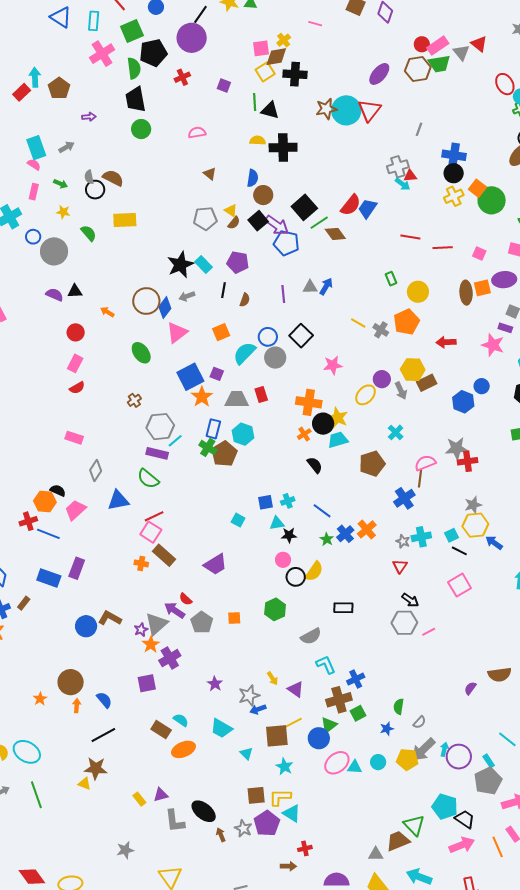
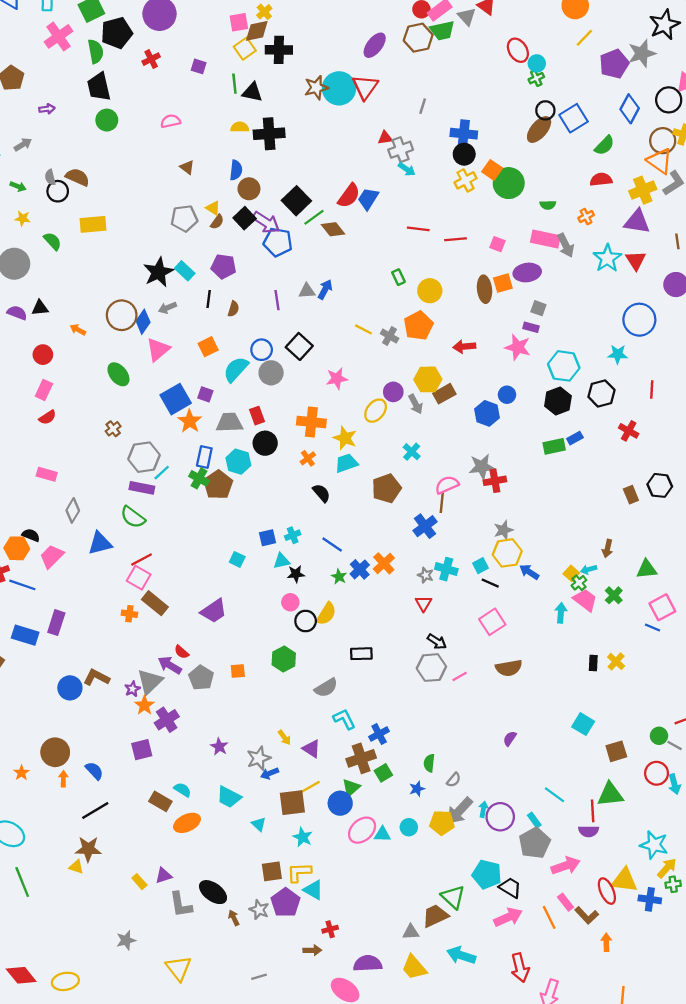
red triangle: (410, 176) -> (385, 138), moved
black circle: (323, 424) -> (265, 443), moved
cyan cross: (421, 537) -> (446, 569), turned 30
brown semicircle: (500, 675) -> (509, 668), moved

